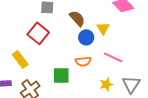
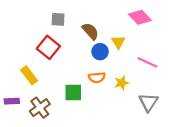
pink line: (113, 57) -> (147, 62), moved
yellow star: (106, 84) -> (122, 83), moved

